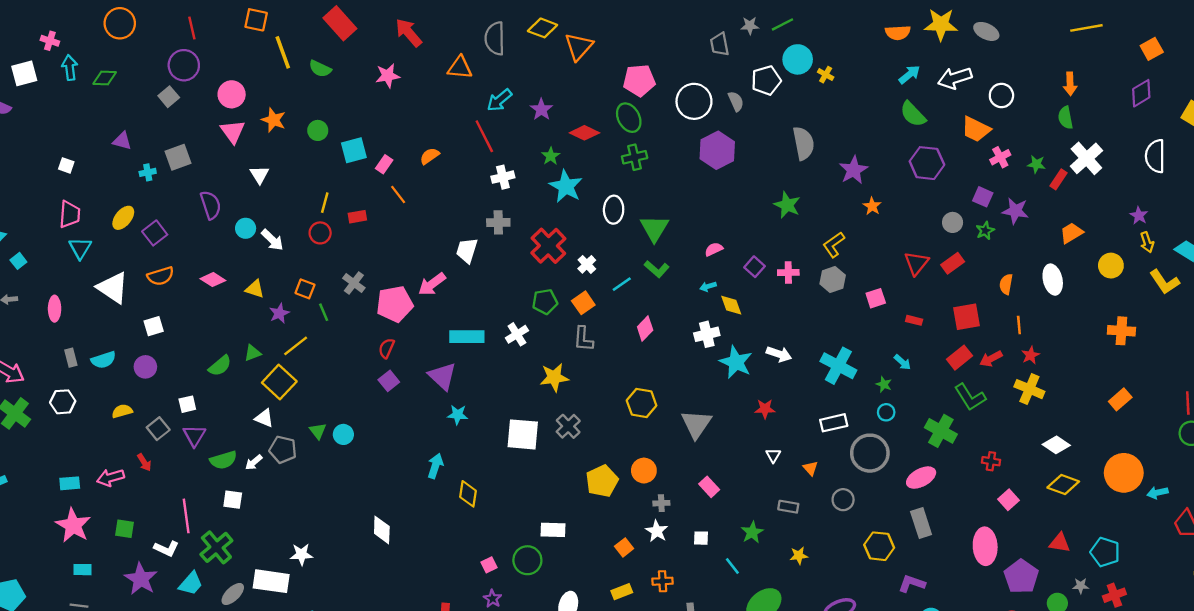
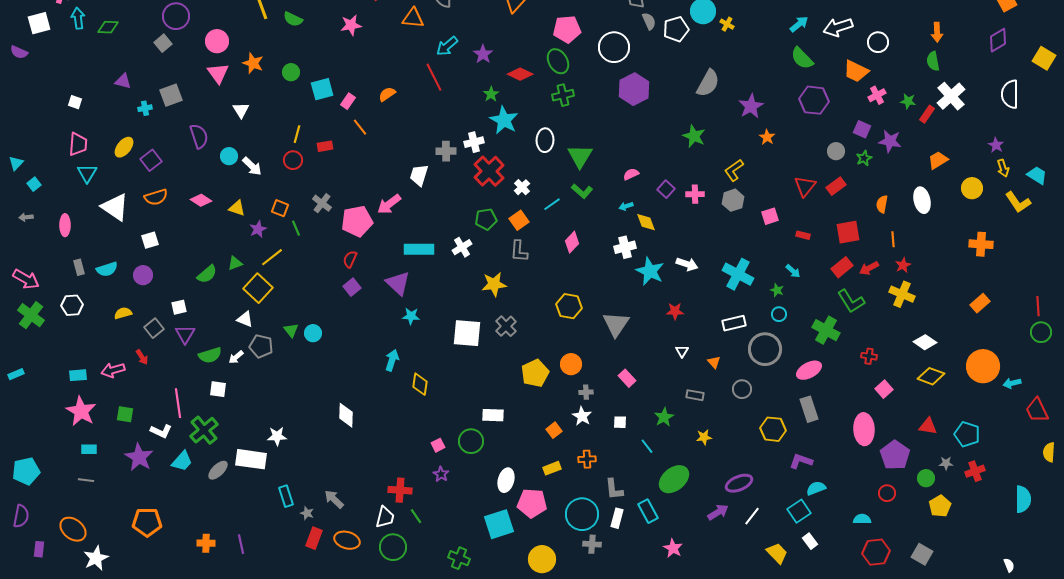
gray semicircle: (736, 101) -> (649, 21), moved
gray semicircle: (803, 143) -> (708, 83), turned 40
white cross: (503, 177) -> (474, 142), moved

